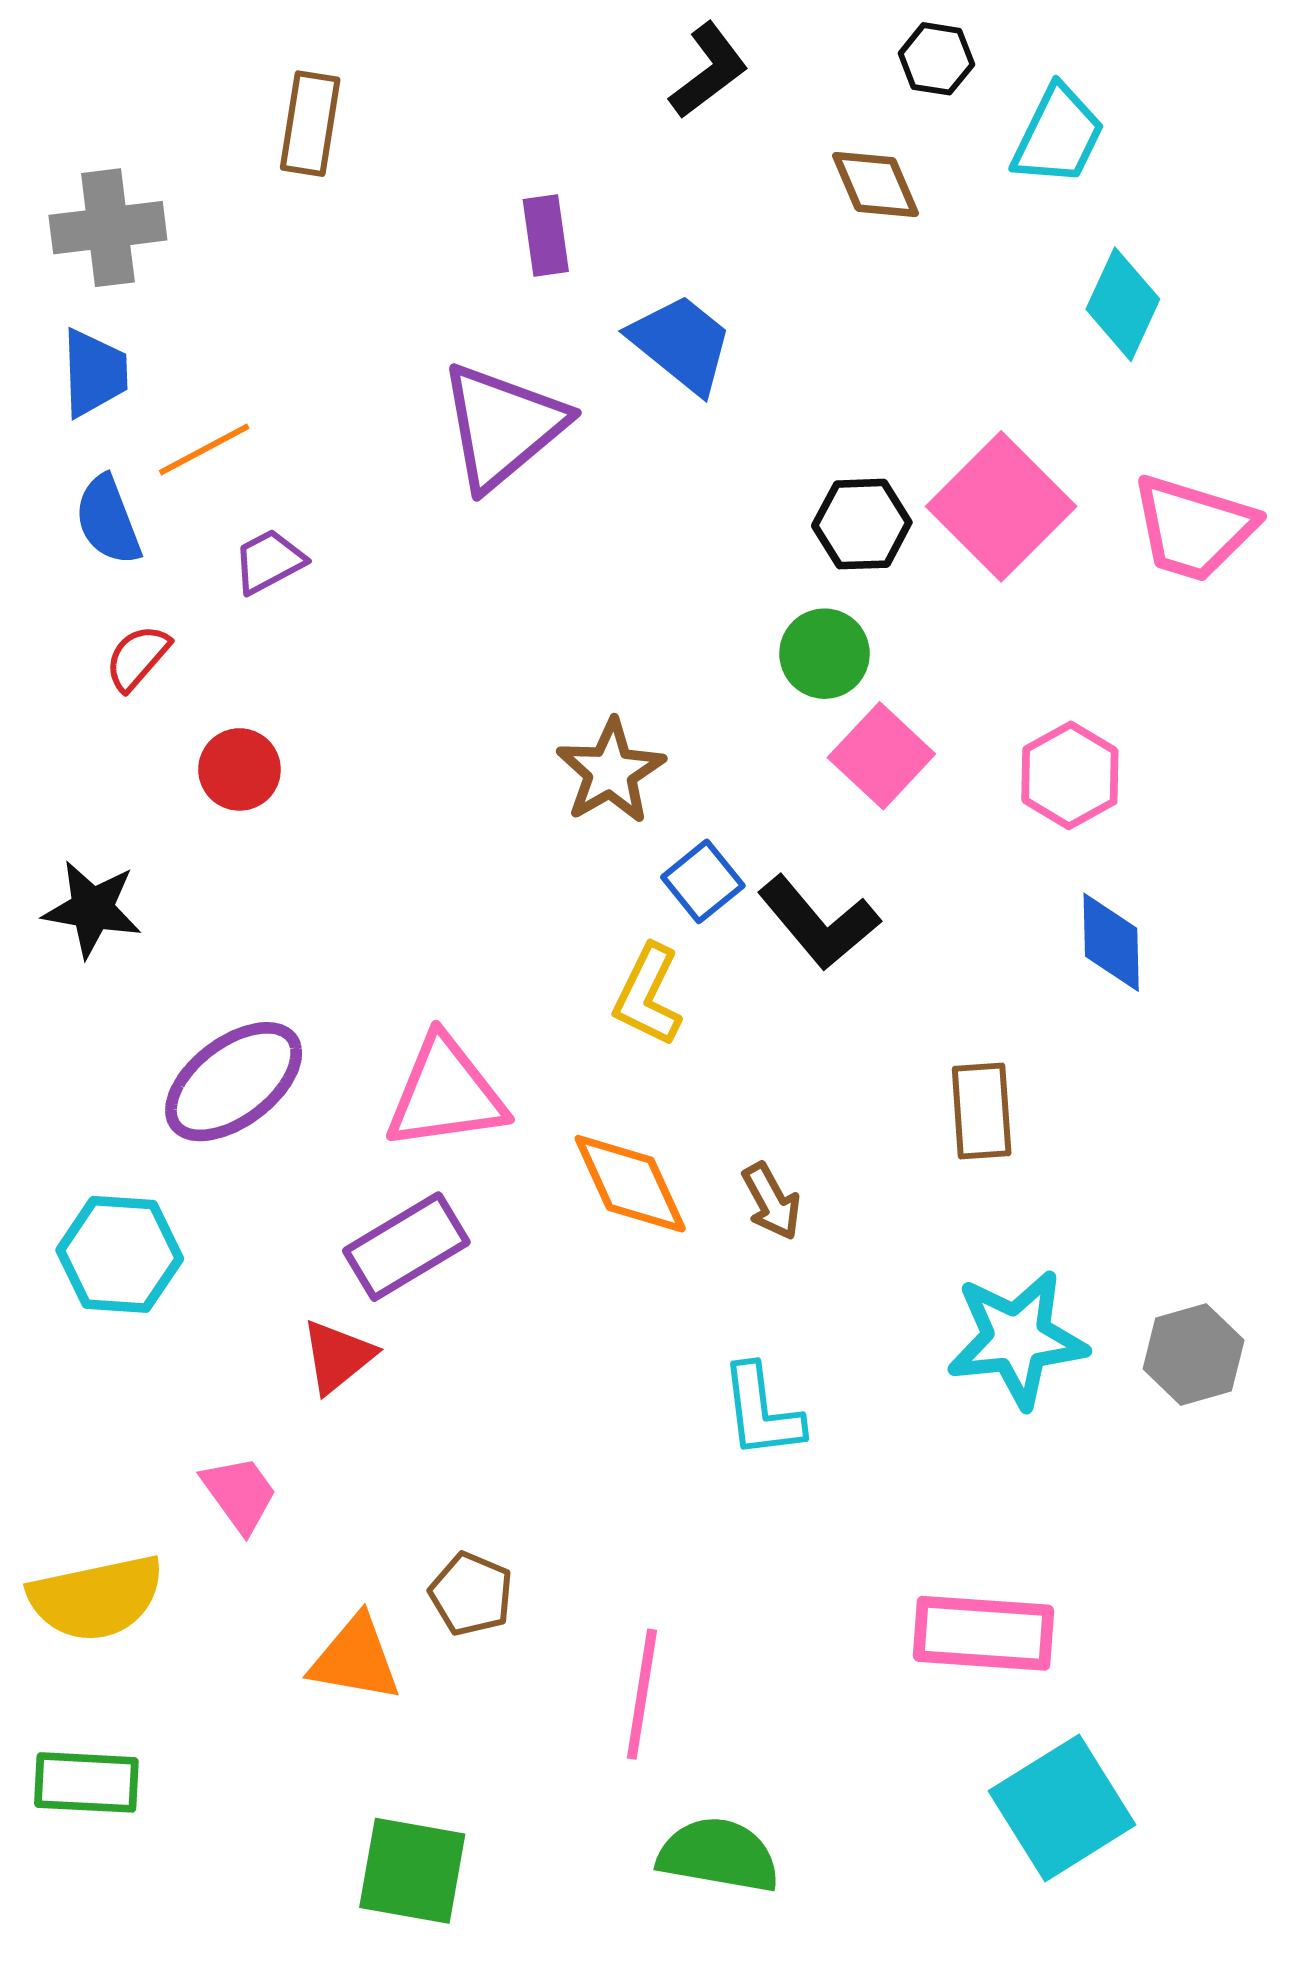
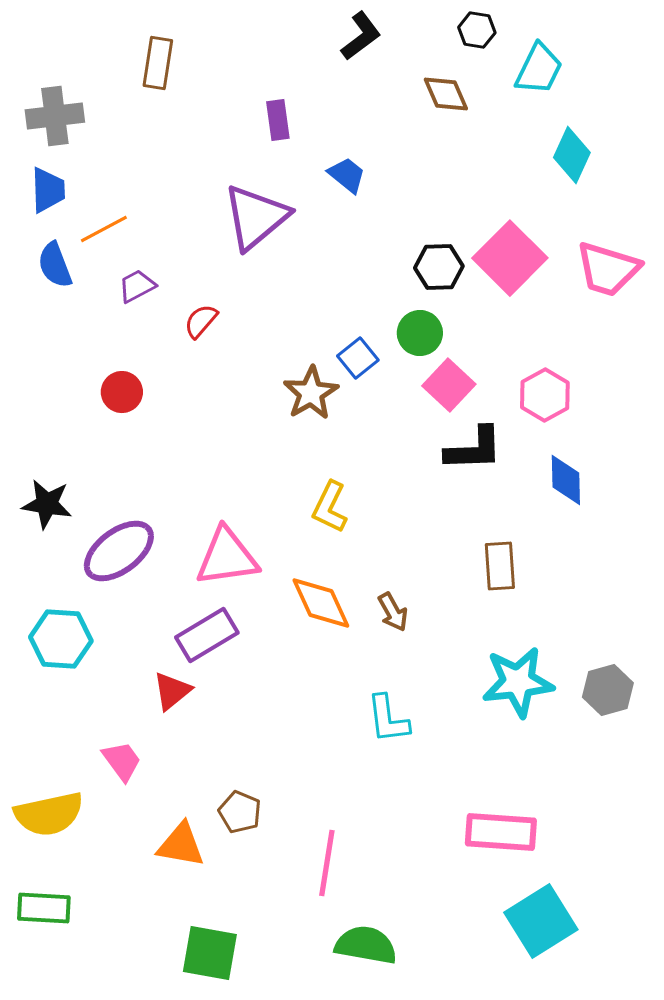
blue trapezoid: (681, 343) -> (347, 175), size x0.7
red semicircle: (137, 658) -> (201, 321), moved
blue square: (703, 881) -> (358, 358), moved
black star: (92, 909) -> (47, 504), moved
black L-shape: (819, 923) -> (474, 449), moved, turned -52

